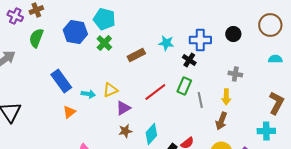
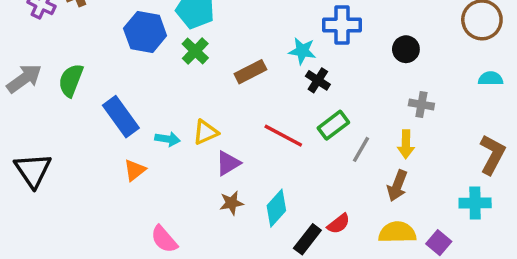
black circle: (233, 34) -> (406, 49), moved
green semicircle: (36, 38) -> (71, 80), moved
blue cross: (200, 40) -> (342, 25), moved
black cross: (189, 60) -> (318, 80), moved
green rectangle: (184, 86) -> (333, 125), turned 30
red line: (155, 92) -> (283, 136), turned 65
gray line: (200, 100) -> (361, 149), turned 42

